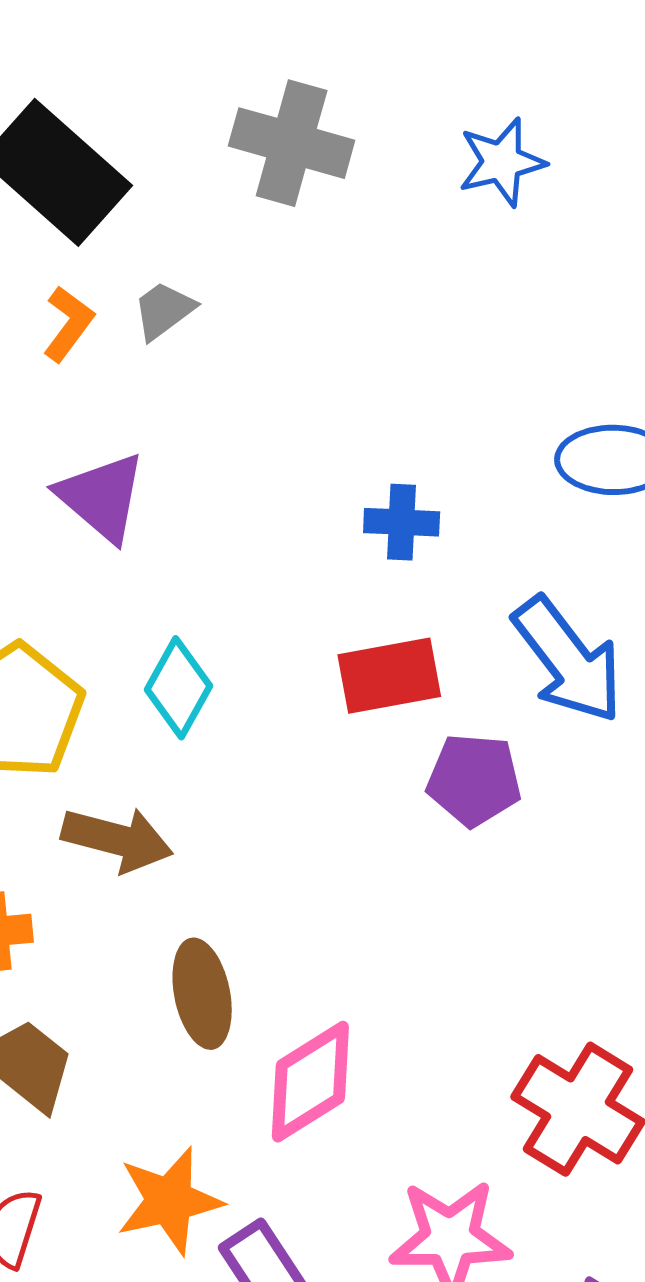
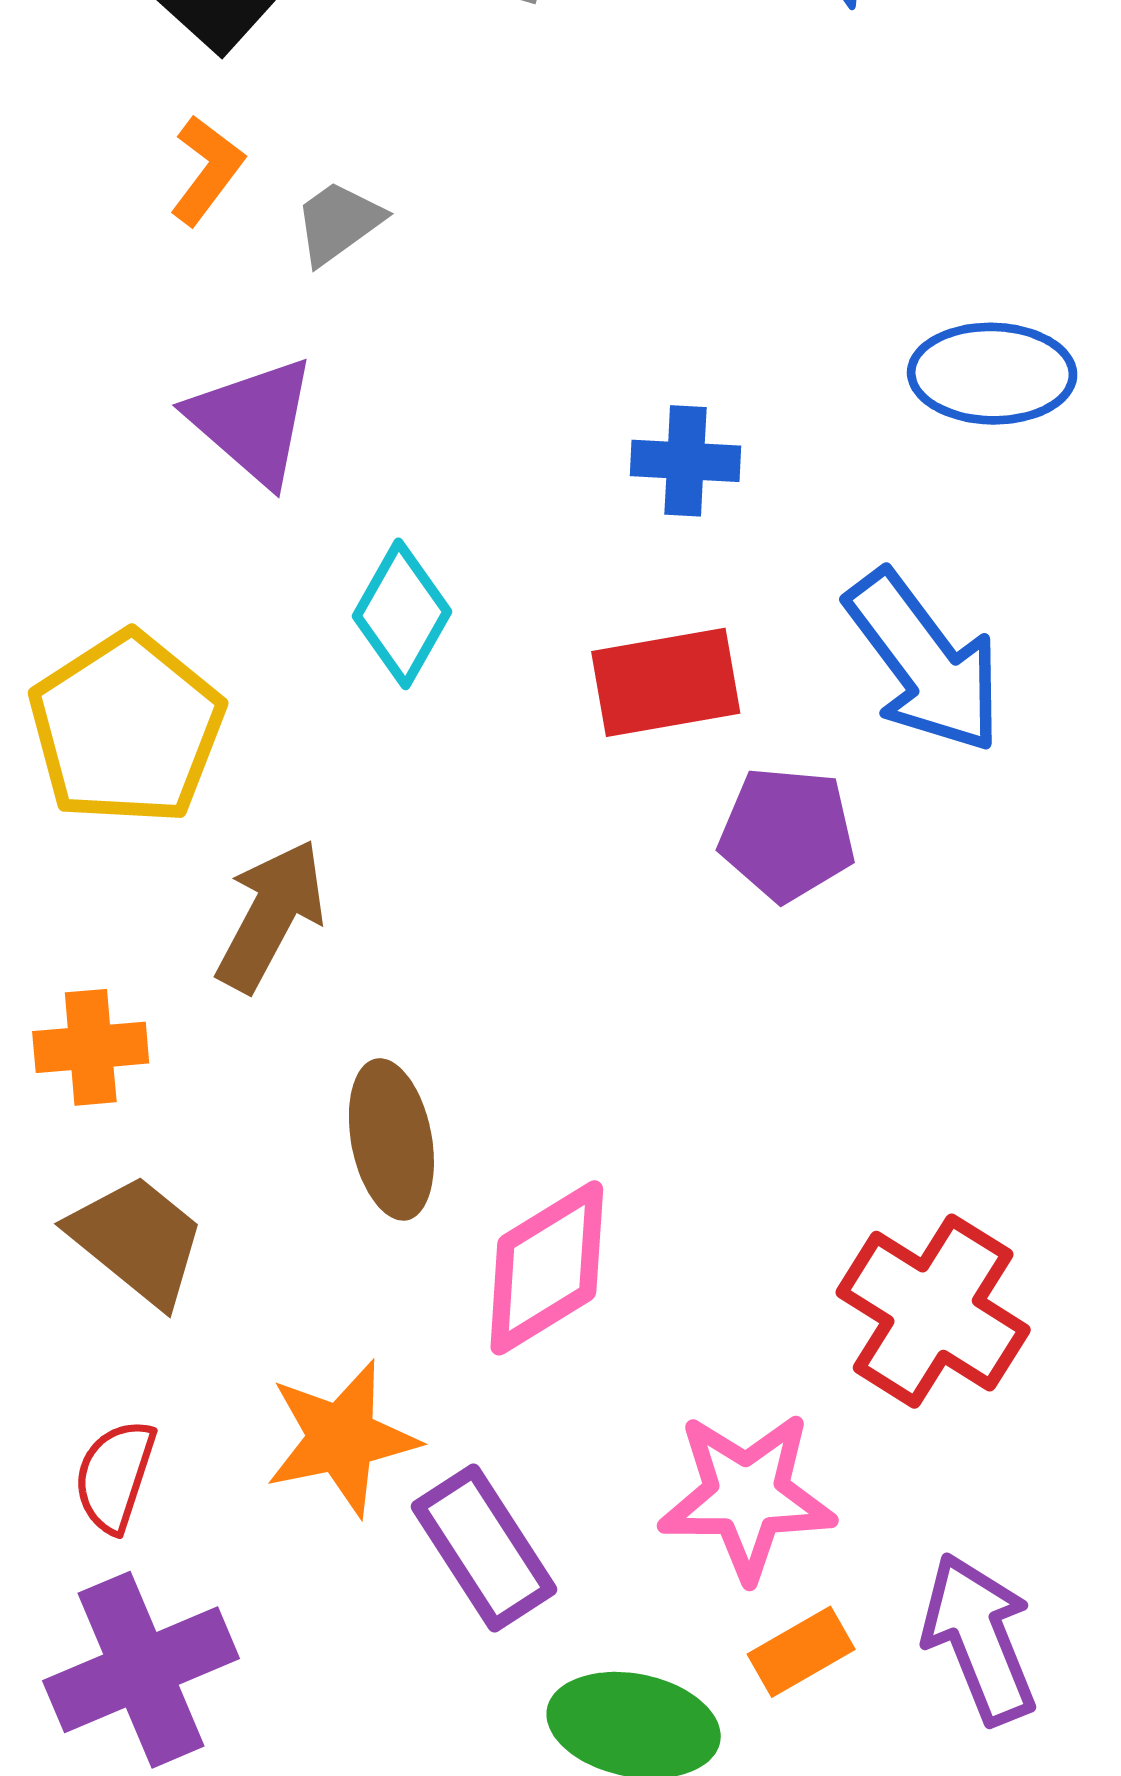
gray trapezoid: (164, 310) -> (338, 222), moved
cyan diamond: (179, 688) -> (402, 614), moved
brown arrow: (117, 839) -> (271, 915), turned -77

